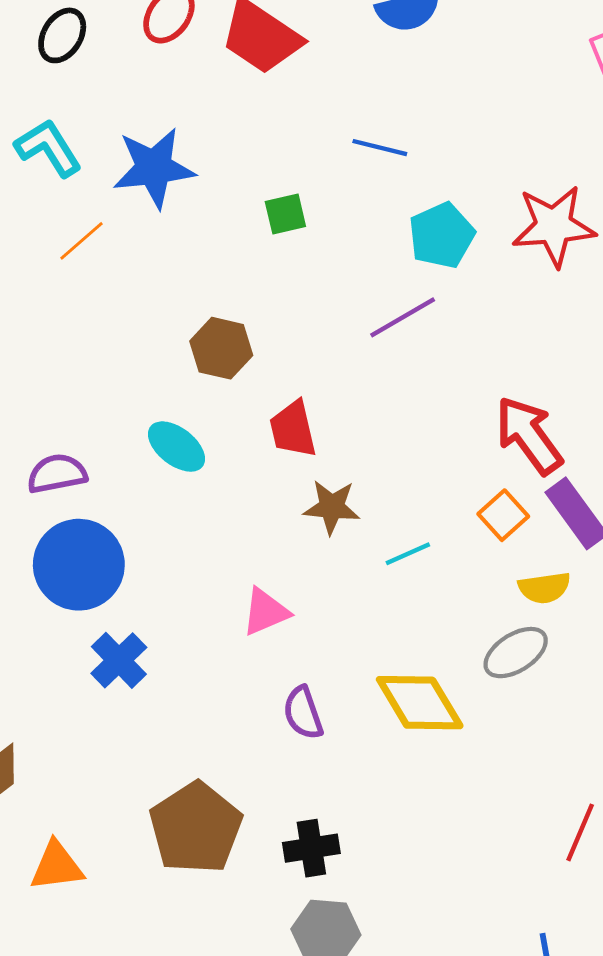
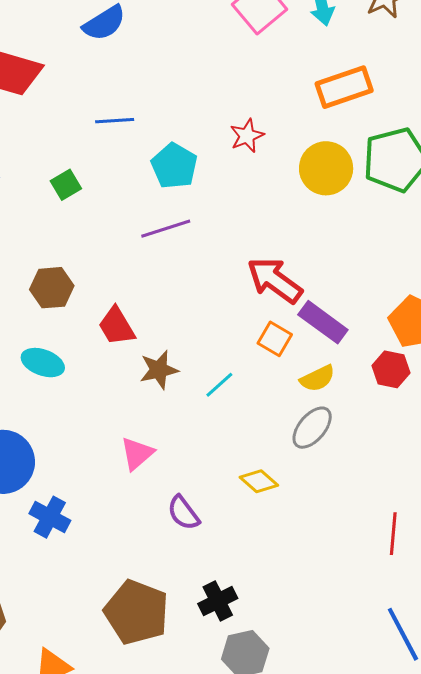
red star: (554, 226) -> (247, 136), size x0.6
purple line: (403, 317) -> (166, 229), turned 30
yellow diamond: (420, 703) -> (259, 481), size x0.6

